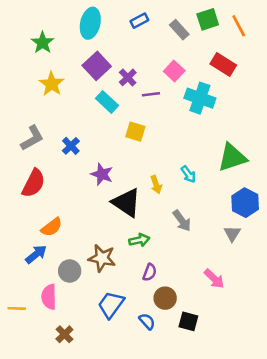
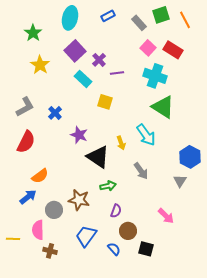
pink square: (174, 71) -> (148, 48), moved
green triangle: (232, 157) -> (163, 107), moved, turned 50
cyan arrow: (188, 174) -> (146, 135), size x1.6
brown cross: (64, 334) -> (50, 251), moved, turned -32

